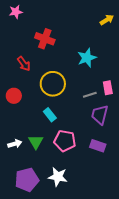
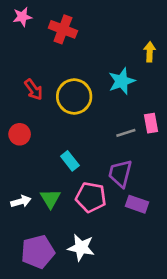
yellow arrow: (107, 20) -> (150, 52), moved, turned -56
red cross: (45, 39) -> (63, 29), moved
yellow circle: (53, 84) -> (74, 97), moved
purple trapezoid: (100, 115) -> (120, 173), moved

